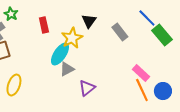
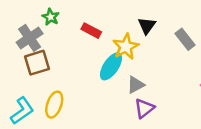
red rectangle: (44, 25) -> (91, 31), turned -49
gray triangle: (67, 69) -> (136, 85), moved

